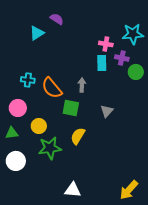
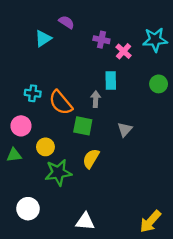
pink cross: (106, 44) -> (124, 51), turned 32
purple cross: (122, 58) -> (101, 40), moved
cyan rectangle: (102, 63) -> (111, 80), moved
white circle: (16, 161) -> (28, 209), moved

